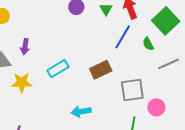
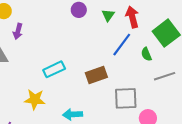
purple arrow: (25, 47) -> (18, 31), moved
yellow star: (22, 83) -> (35, 99), moved

